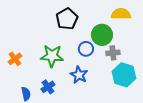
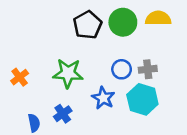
green circle: (102, 35) -> (123, 22), moved
blue circle: (86, 49) -> (122, 69), moved
cyan hexagon: (124, 75) -> (142, 99), moved

